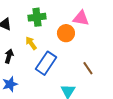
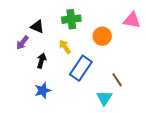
pink triangle: (81, 18) -> (132, 20), moved
brown line: (88, 68) -> (117, 80), moved

